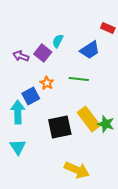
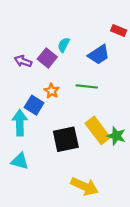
blue square: (31, 96) -> (34, 105), turned -30
cyan triangle: (18, 147) -> (20, 161), turned -42

